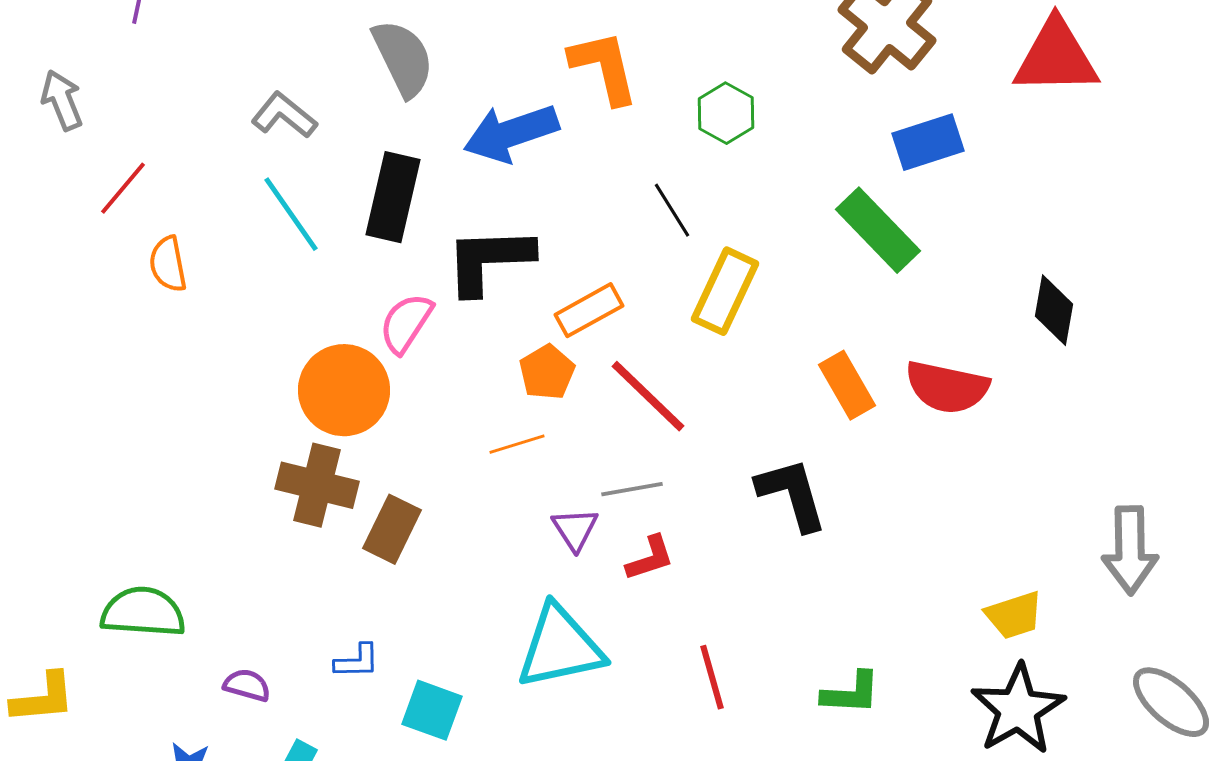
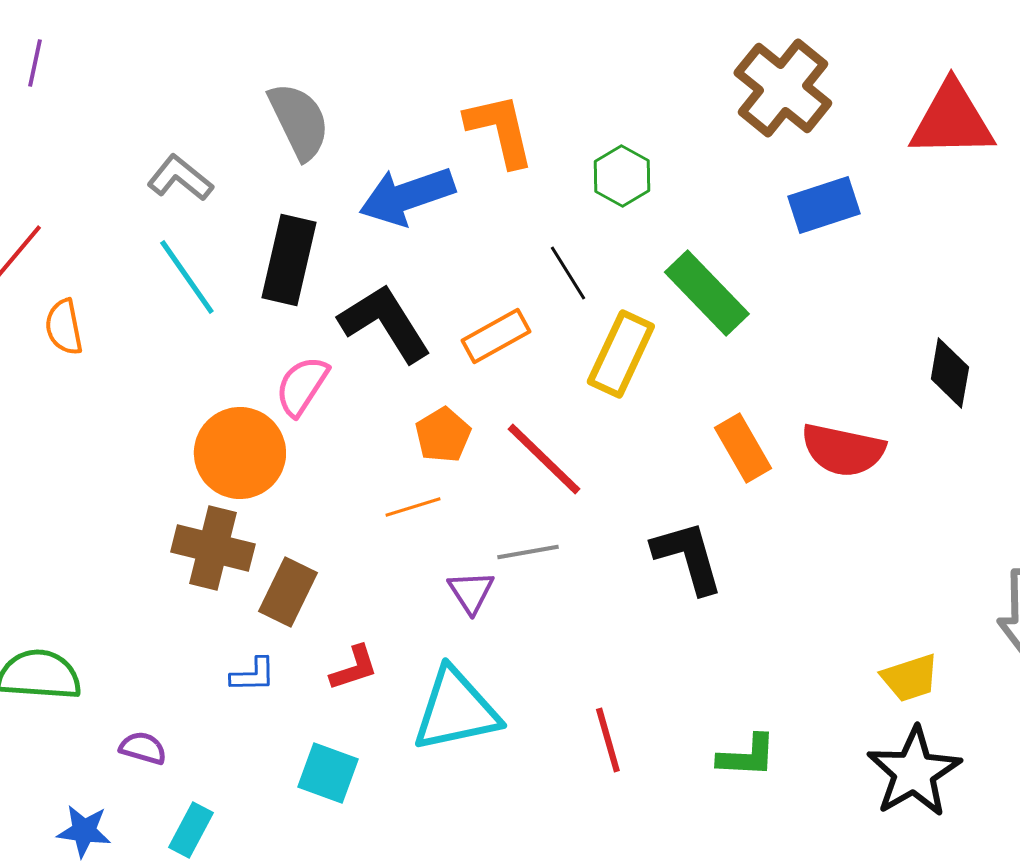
green rectangle: (878, 230) -> (707, 293), moved
black L-shape: (489, 260) -> (385, 323), turned 60
orange rectangle: (589, 310) -> (496, 336), moved
red L-shape: (650, 558) -> (354, 668), moved
blue L-shape: (357, 661) -> (253, 675), moved

